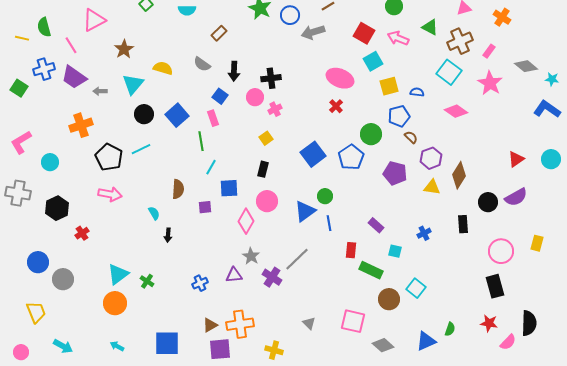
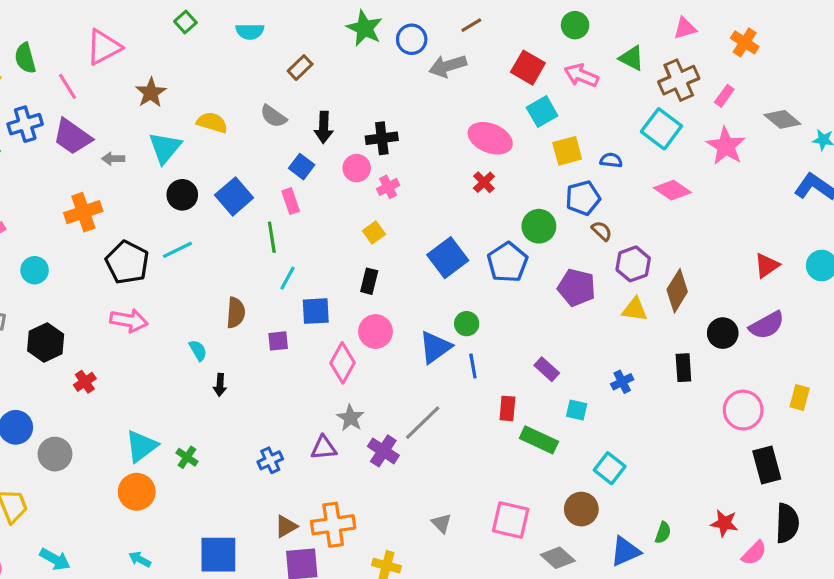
black rectangle: (495, 286) -> (767, 465), moved
brown circle: (389, 299) -> (581, 509), moved

